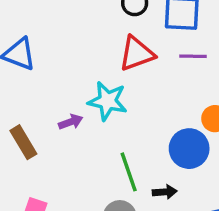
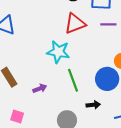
purple arrow: (71, 122) -> (40, 88), moved
green line: (129, 172) -> (73, 80), moved

